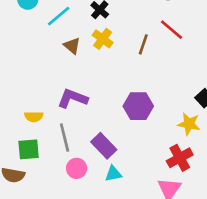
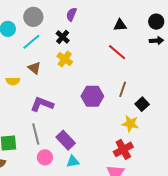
brown line: (143, 44) -> (123, 89), moved
brown triangle: (72, 46) -> (34, 68), moved
purple hexagon: (138, 106) -> (92, 96), moved
yellow semicircle: (34, 117) -> (13, 81), moved

